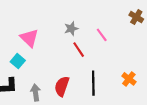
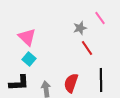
pink line: (102, 35) -> (100, 18), moved
pink triangle: (29, 38) -> (27, 37), moved

